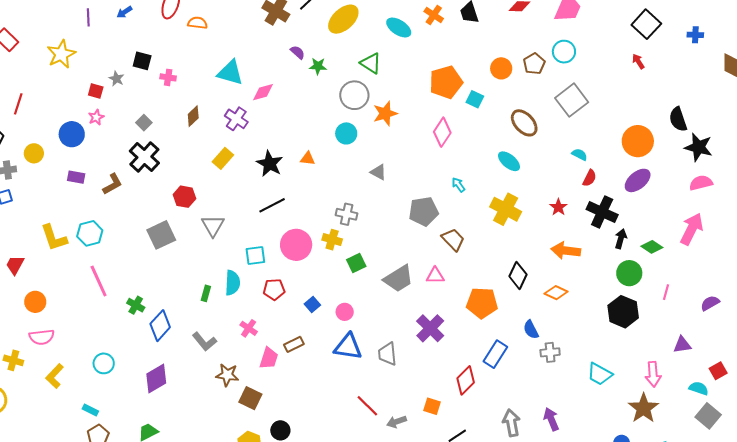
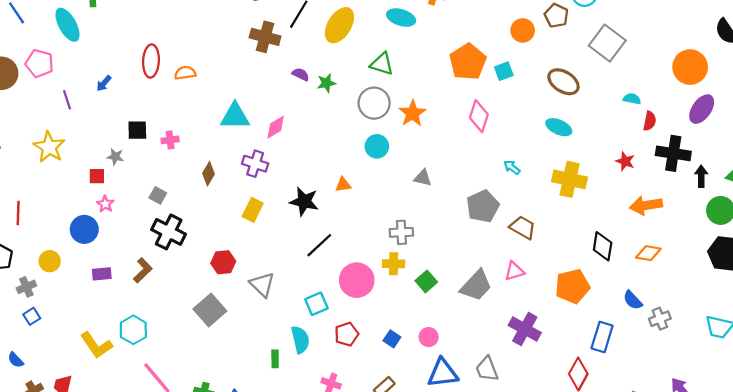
cyan square: (475, 99) -> (504, 71), turned -30

